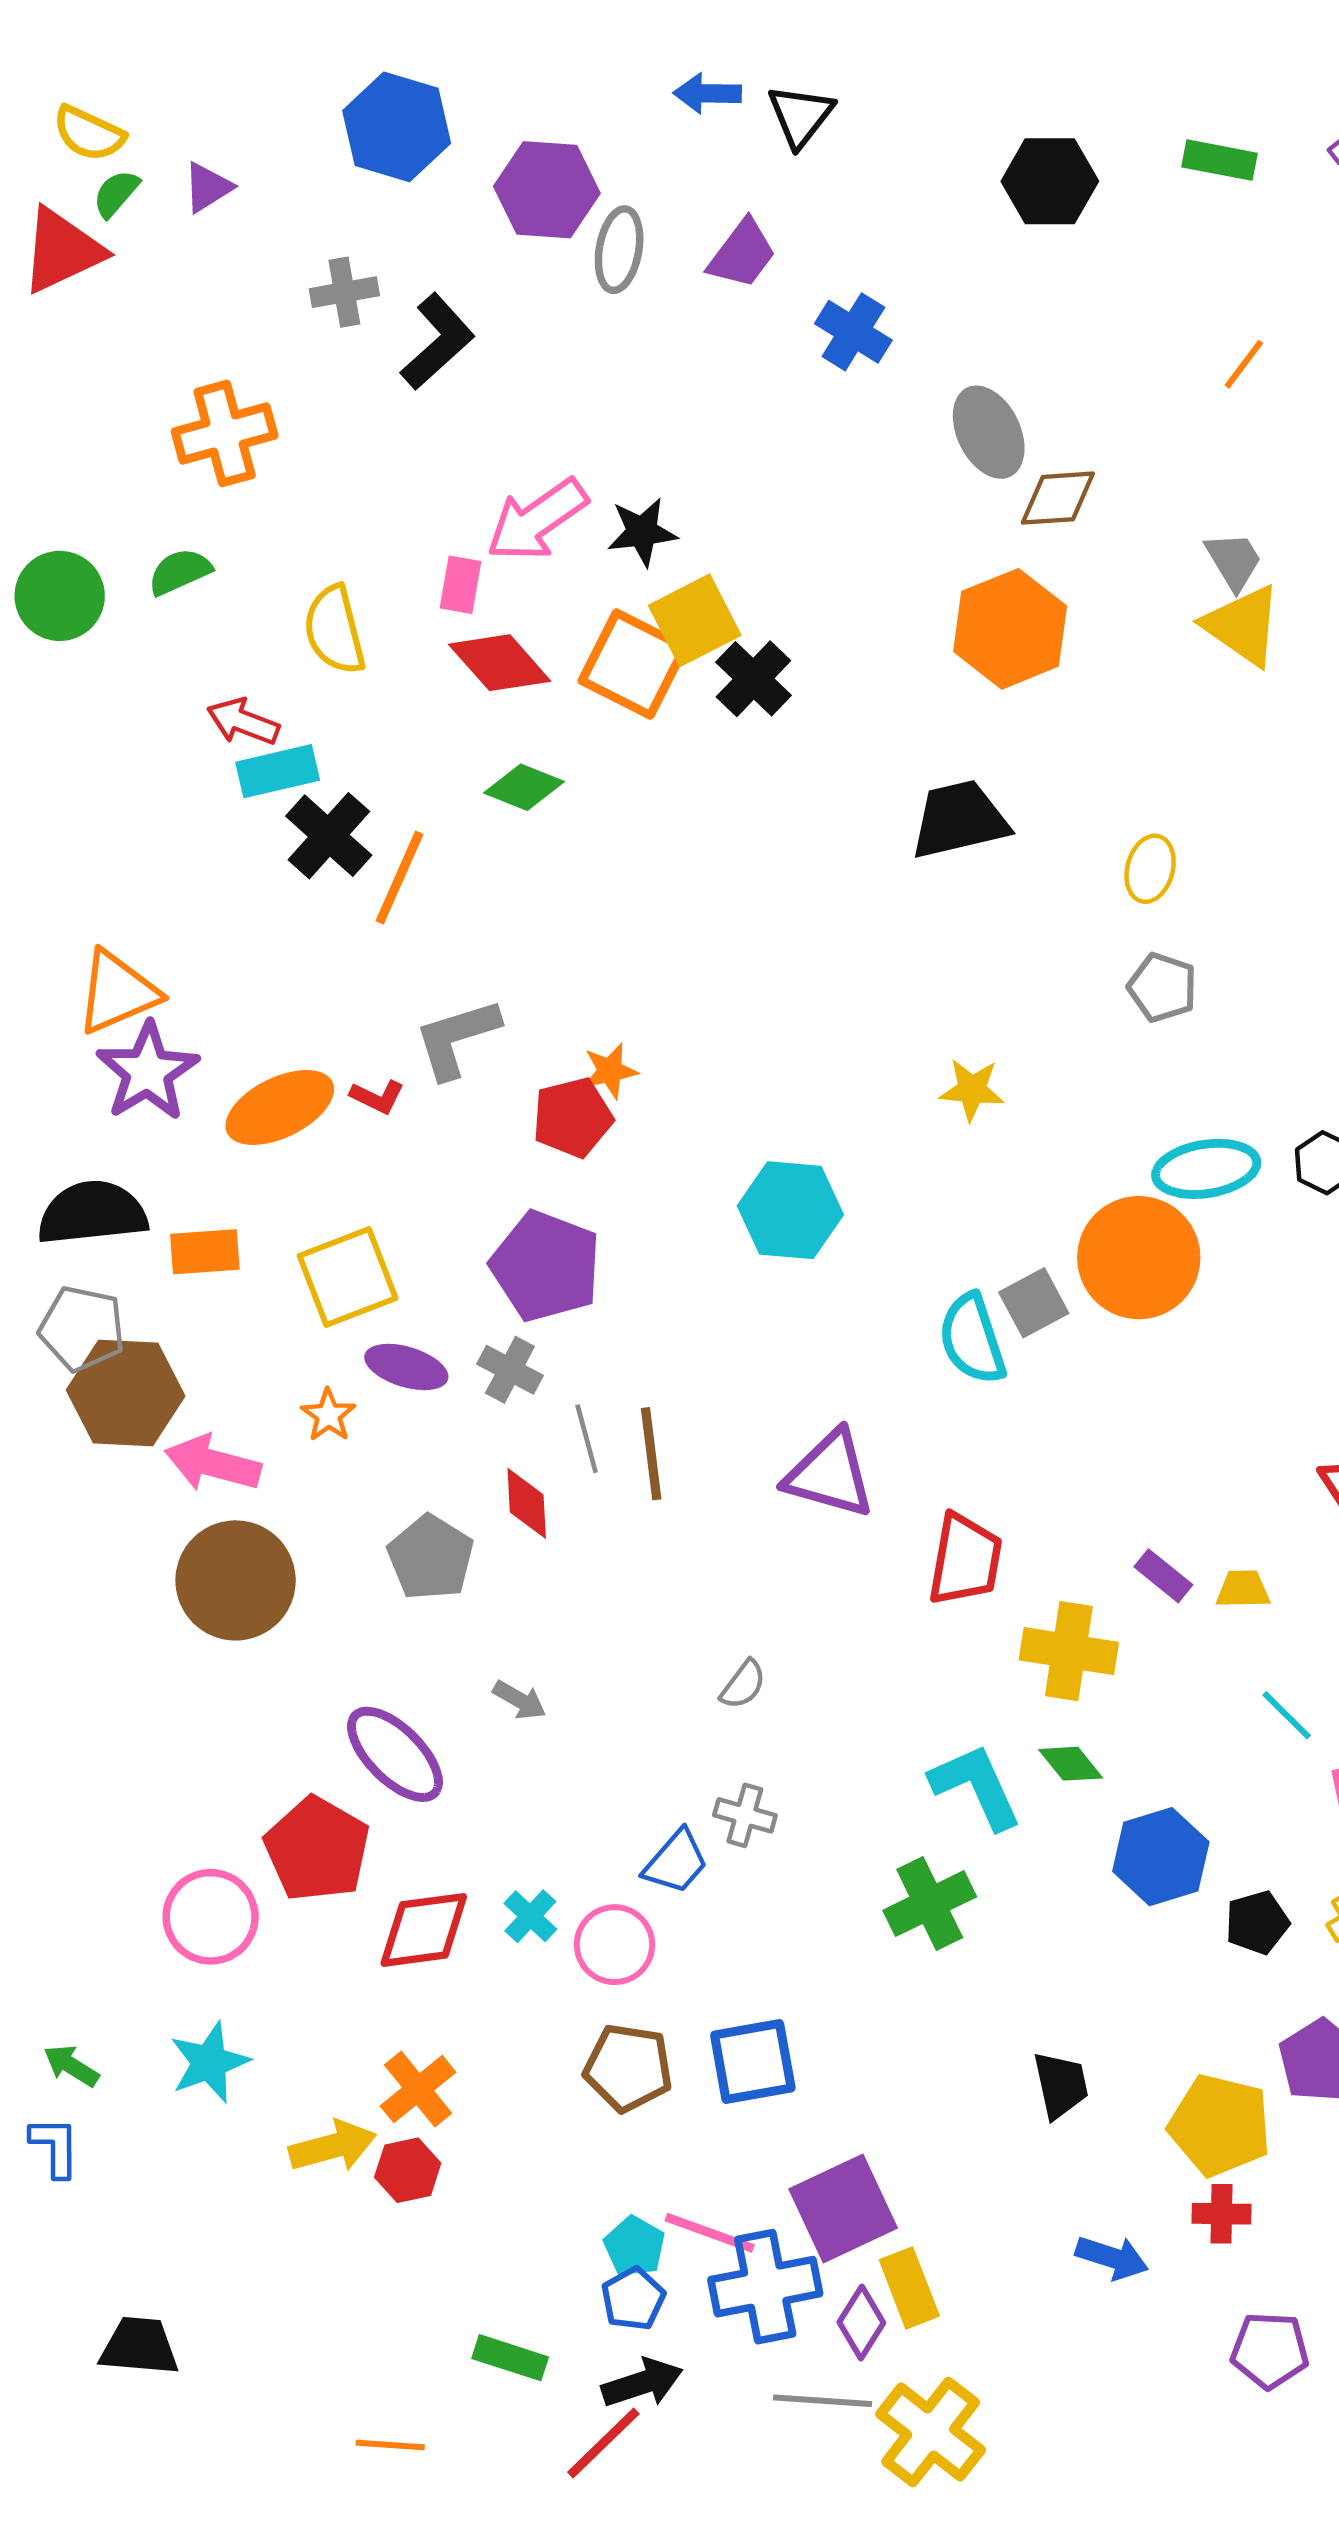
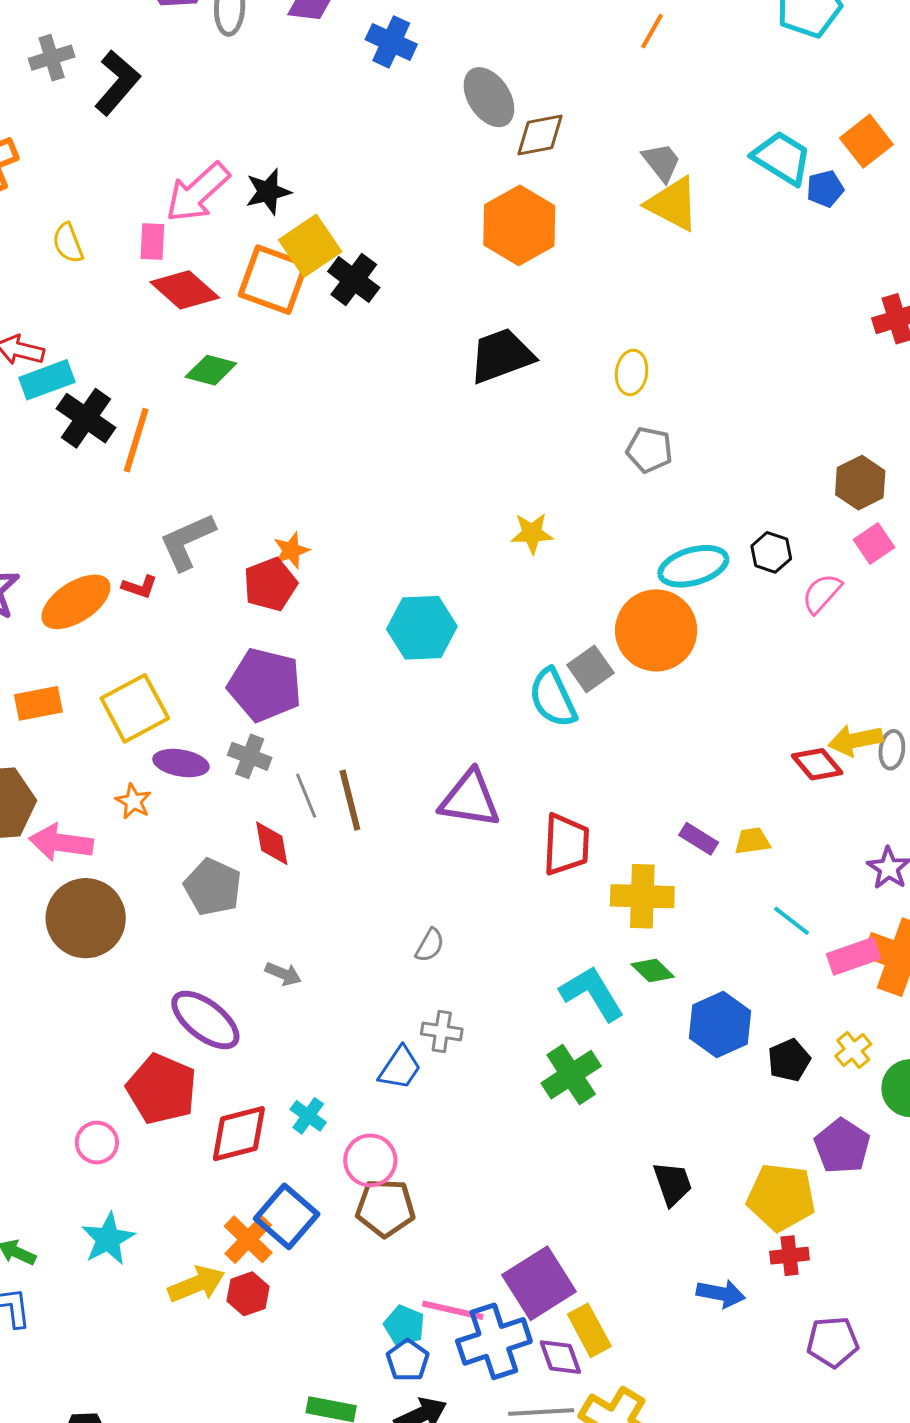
yellow semicircle: (334, 630) -> (68, 243), moved, size x0.7
pink circle: (211, 1917) -> (97, 1143), size x0.7
pink circle: (615, 1945) -> (370, 1160), moved
blue square: (753, 2061) -> (287, 1216), moved, turned -32
purple diamond: (861, 2323) -> (560, 1357), turned -45

